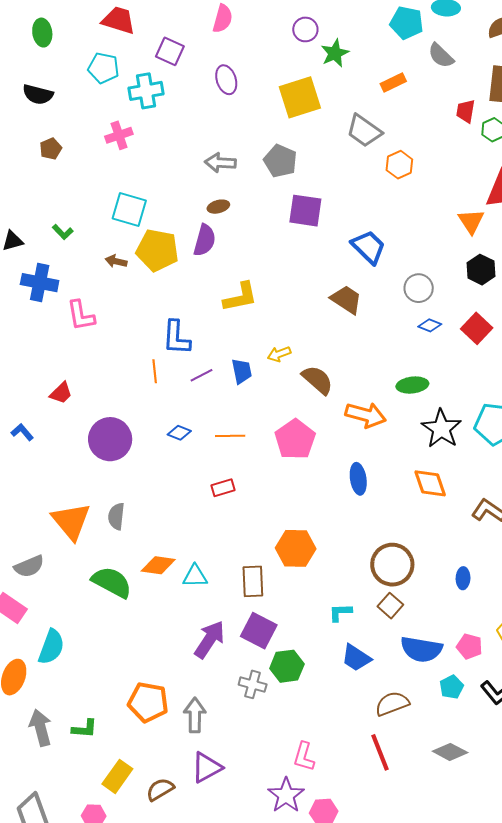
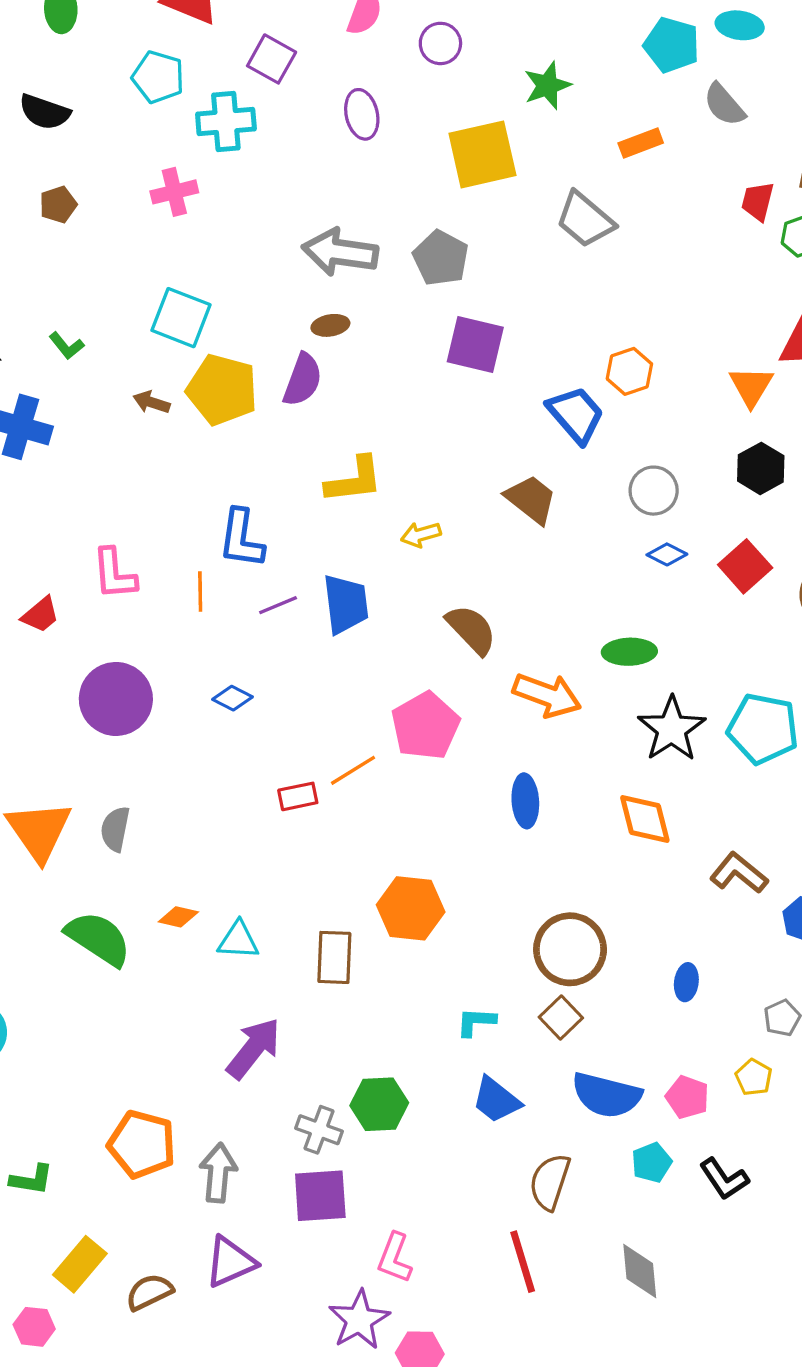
purple circle: (305, 29) -> (440, 43), moved
gray arrow: (220, 163) -> (340, 252), size x1.4
orange hexagon: (399, 165) -> (629, 371), moved
pink L-shape: (81, 315) -> (114, 574), moved
yellow arrow: (279, 354) -> (421, 535), moved
blue trapezoid: (242, 371) -> (346, 604), size x1.4
orange line: (230, 436) -> (353, 770), moved, turned -36
orange diamond: (158, 565) -> (178, 917), size x0.7
purple square: (259, 631) -> (320, 1196), moved, turned -36
brown semicircle: (392, 704) -> (550, 1182), turned -56
gray diamond: (450, 752) -> (640, 1271), turned 52

